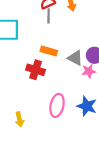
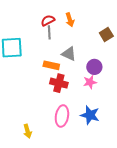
gray triangle: (75, 58) -> (69, 54), moved
red cross: (36, 70) -> (59, 83), moved

